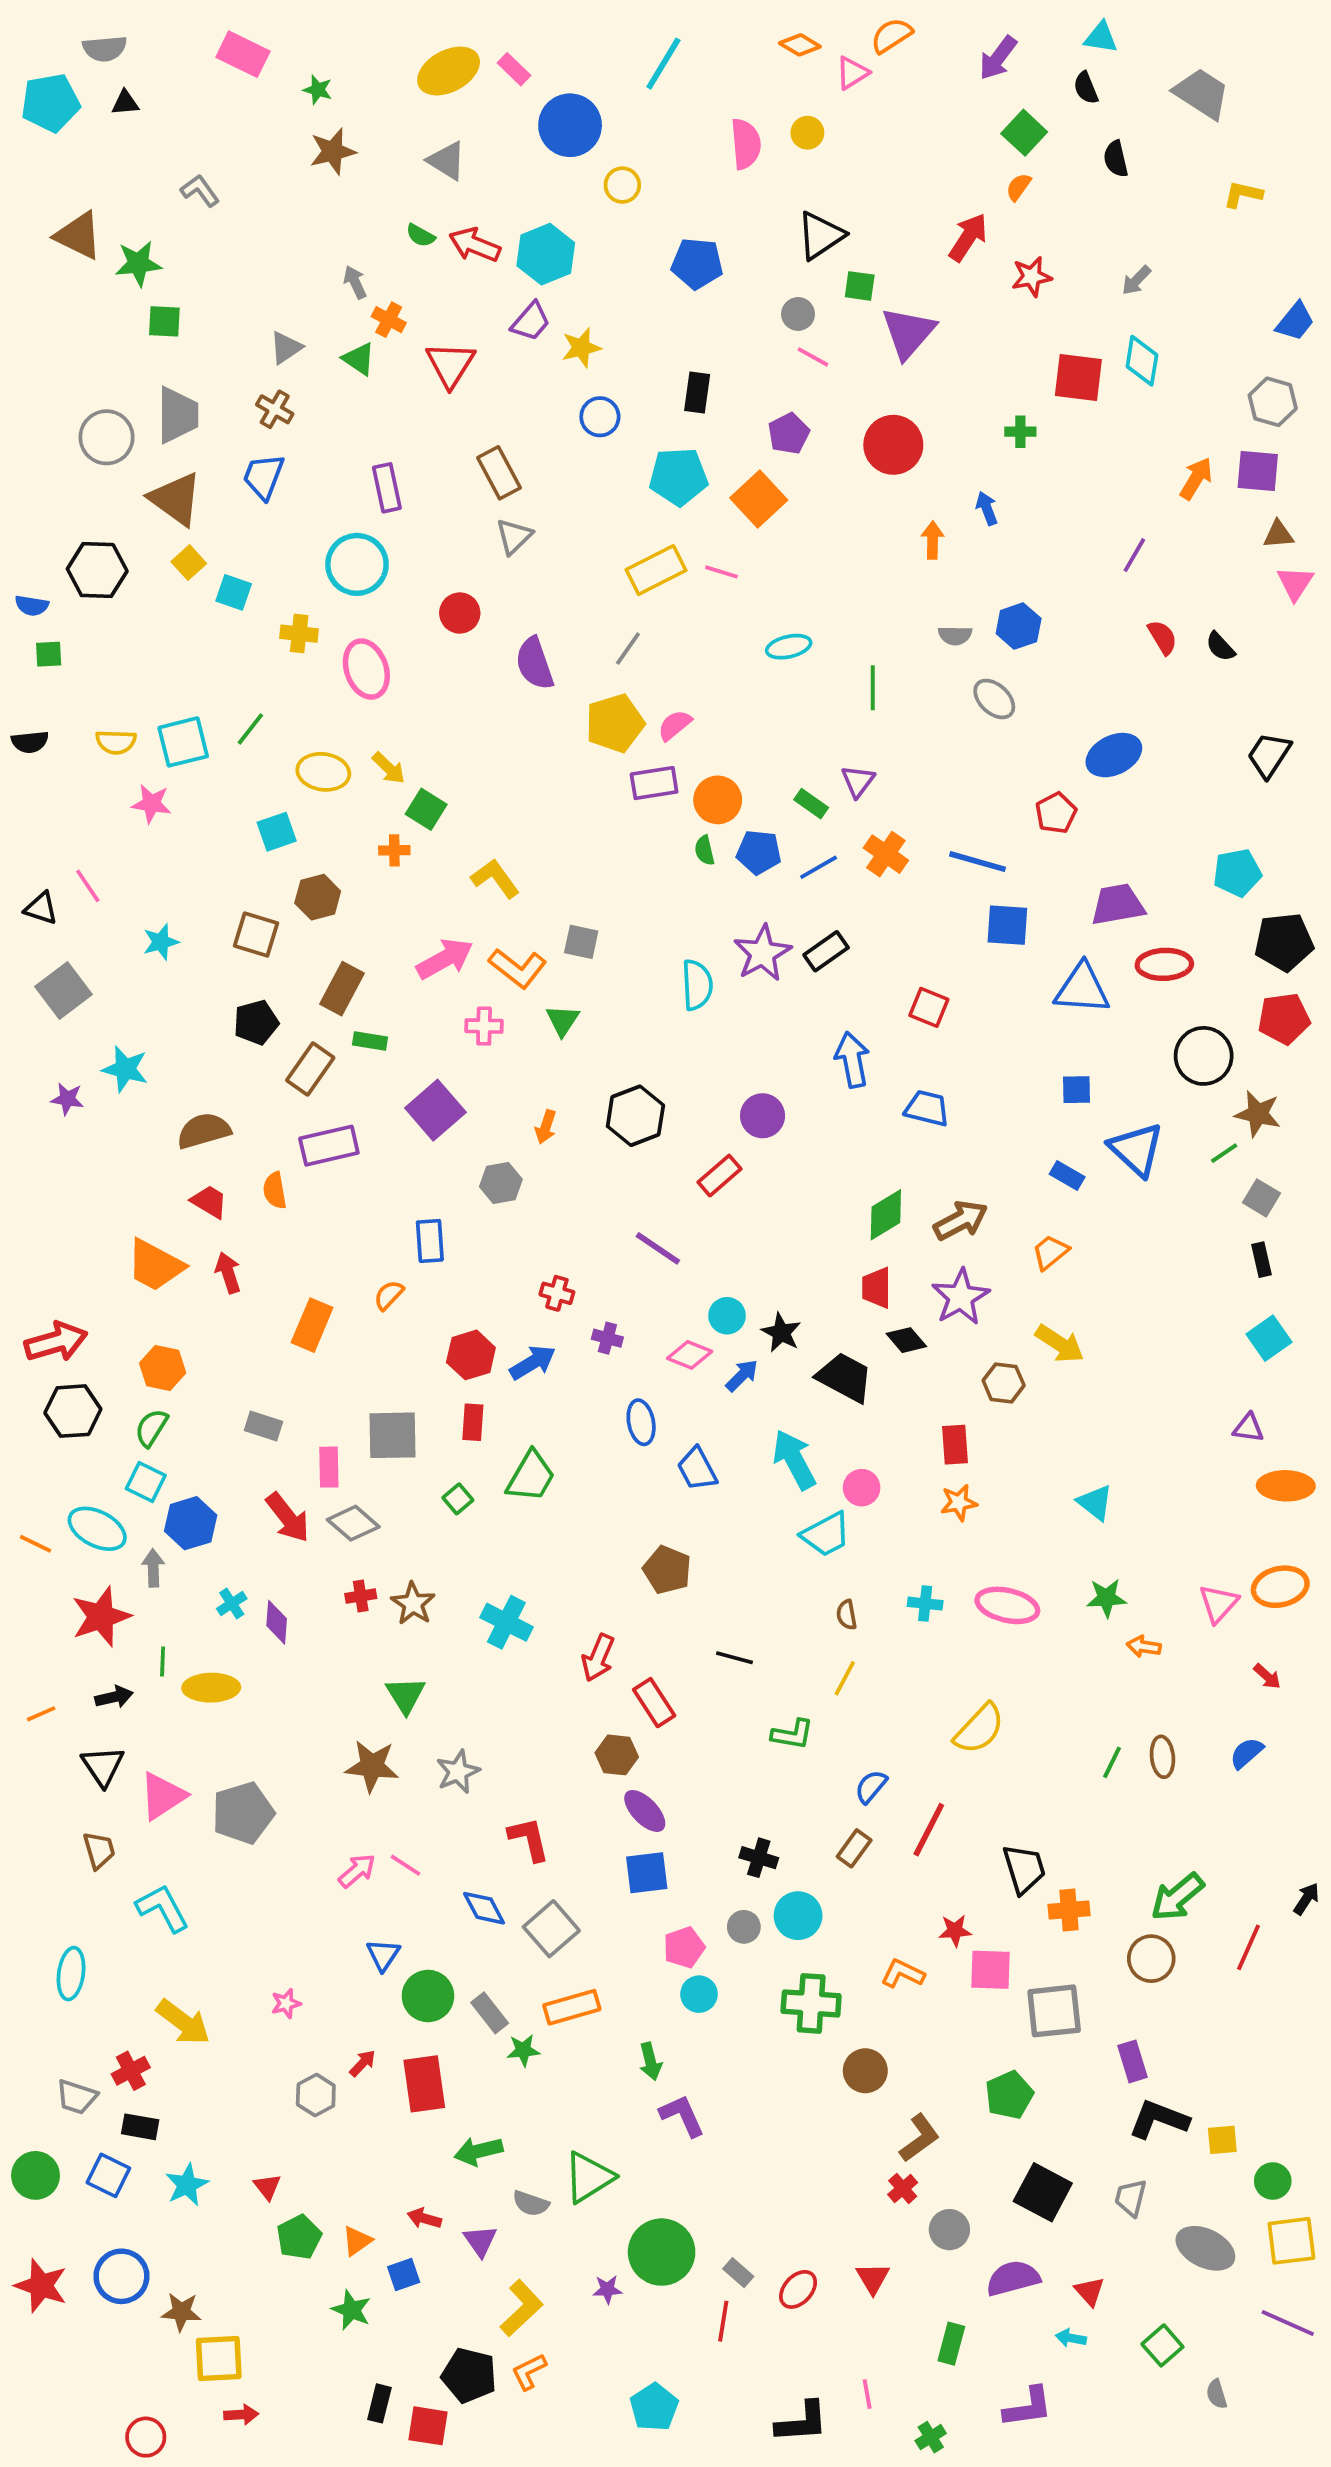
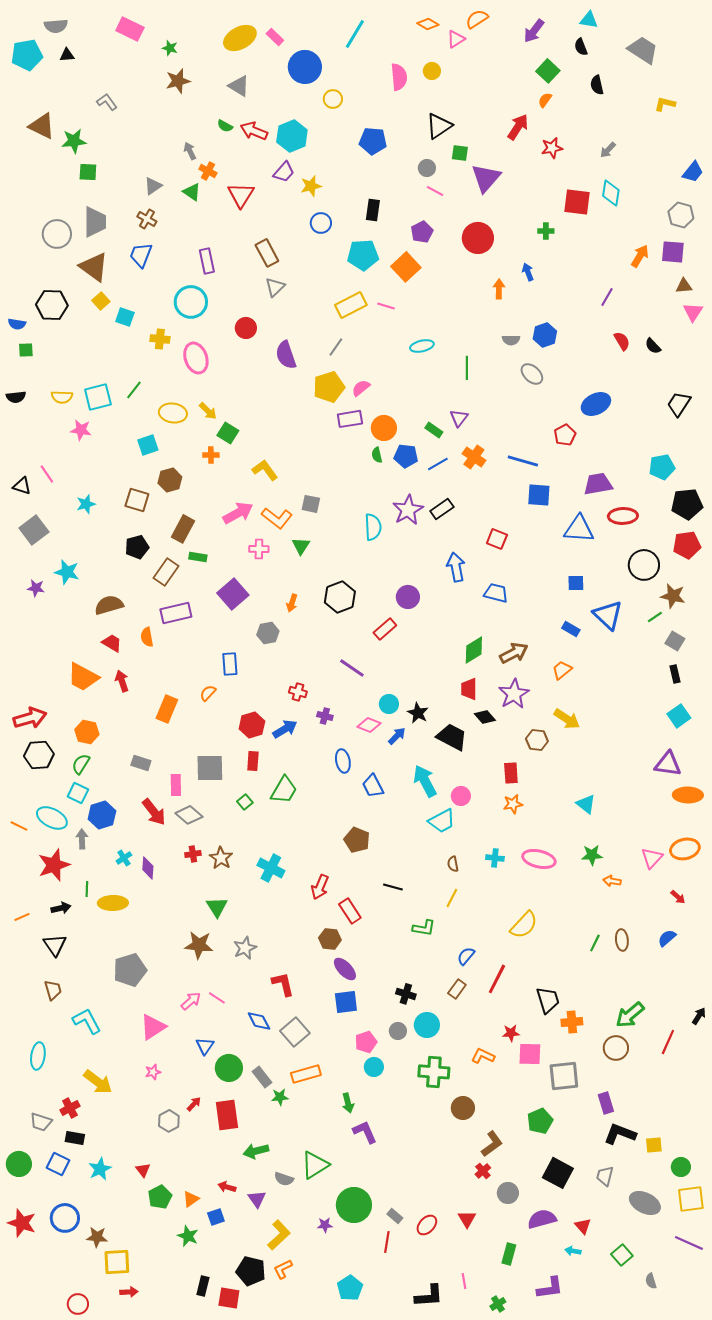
purple triangle: (1248, 1428) -> (668, 764), size x1.6
pink triangle: (163, 1796) -> (153, 1027), moved

